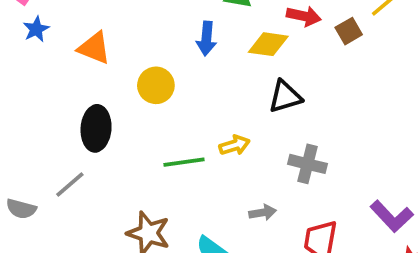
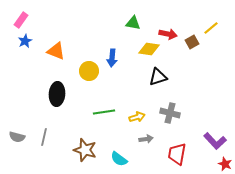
blue arrow: (206, 39) -> (112, 58), moved
yellow arrow: (235, 145) -> (137, 117), moved
gray line: (70, 185) -> (44, 137), moved, turned -36

